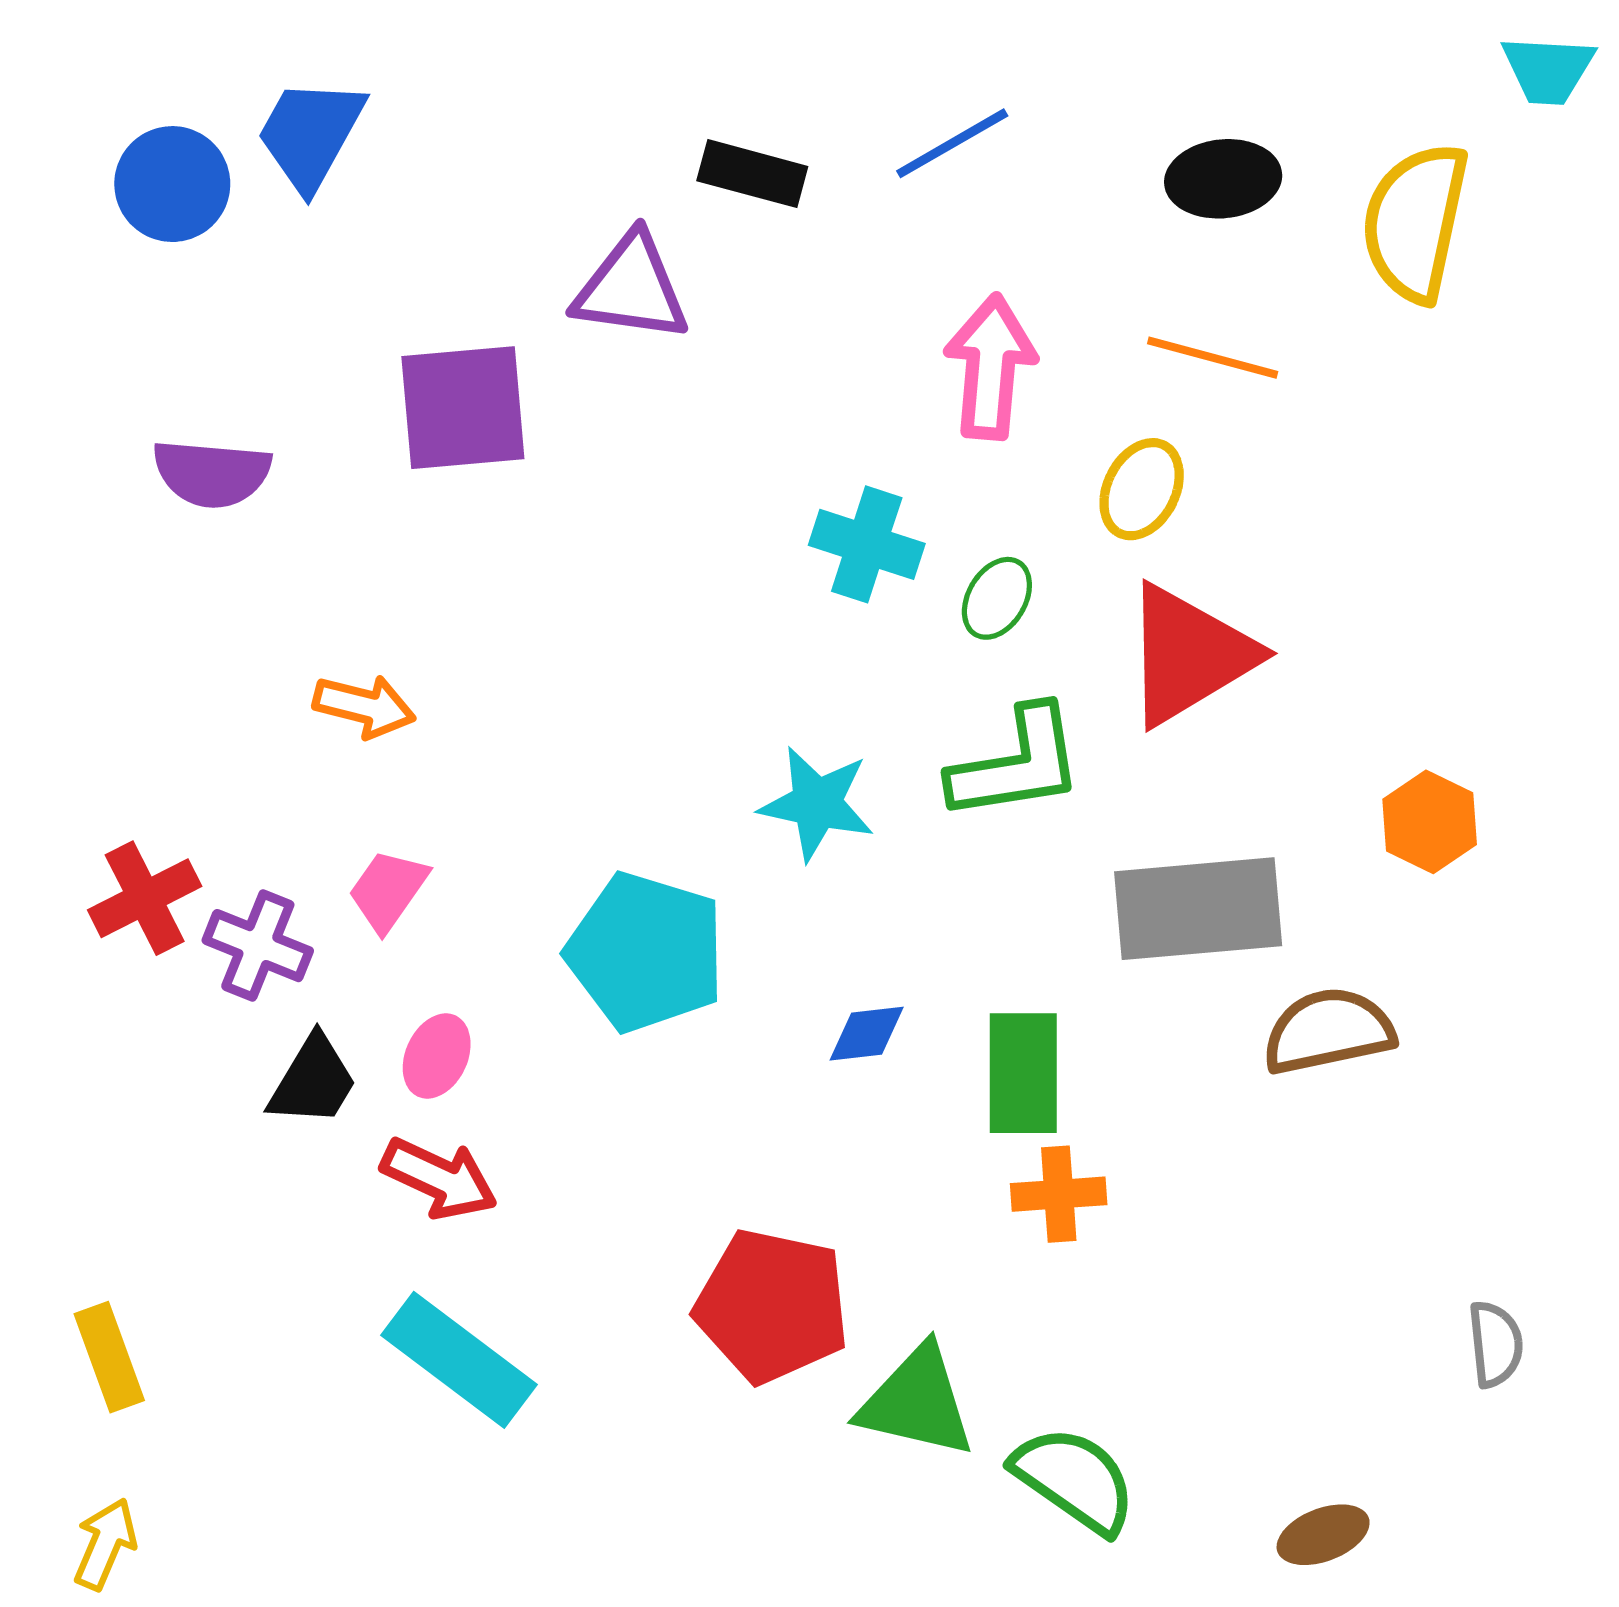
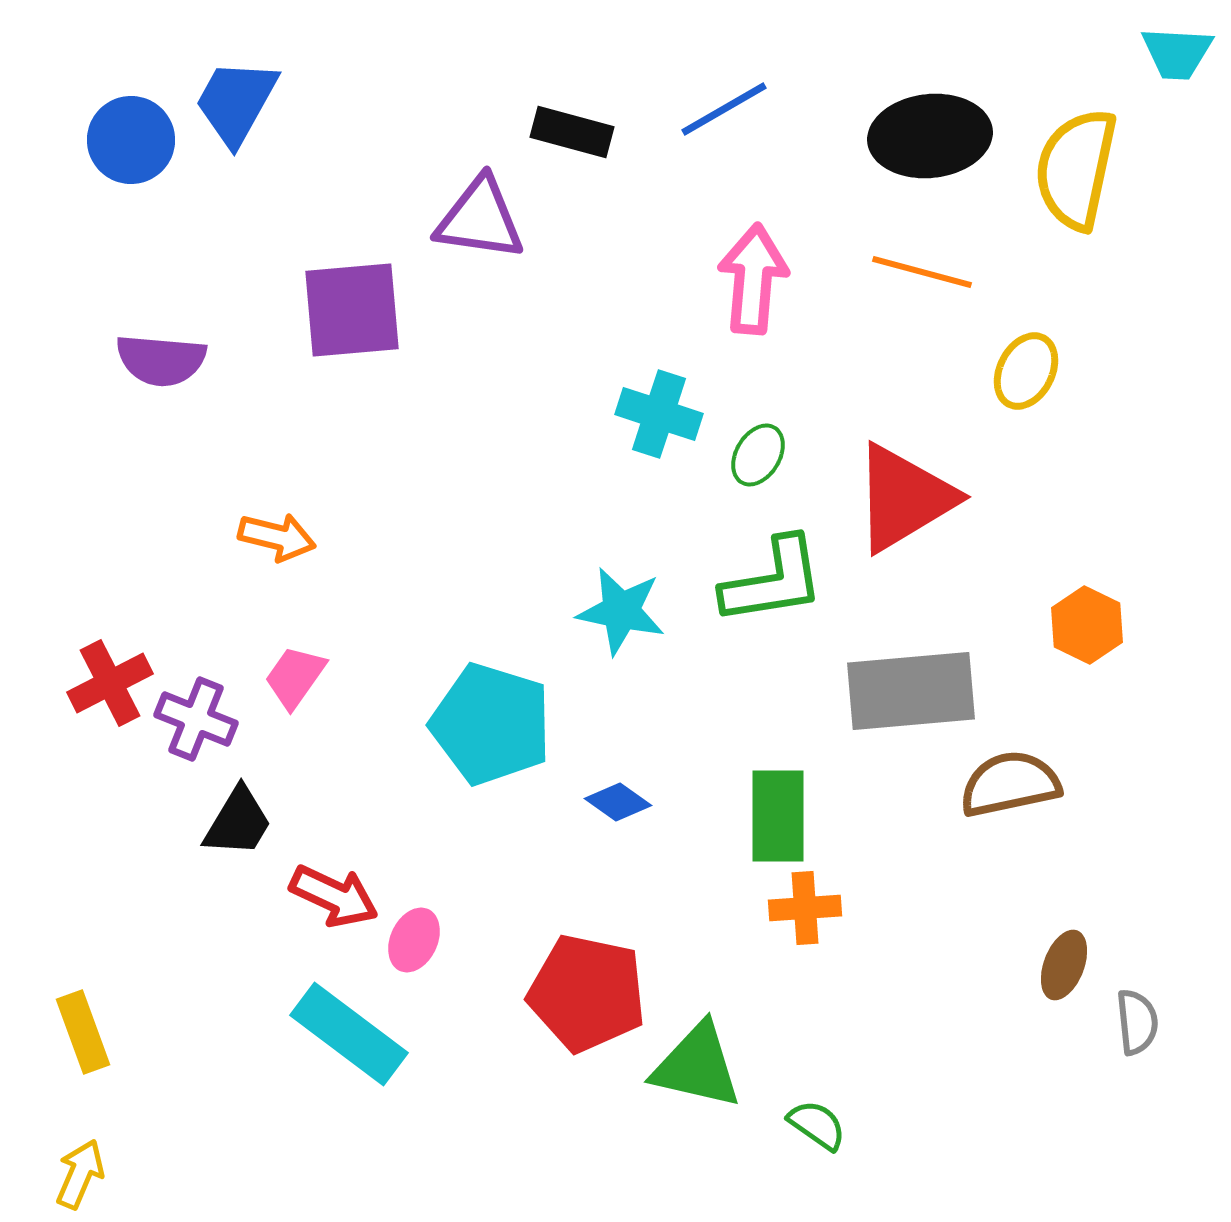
black ellipse: (1223, 179) -> (930, 136), size x1.4
yellow ellipse: (1142, 489) -> (1026, 371), moved
blue diamond: (867, 1034) -> (618, 802), moved, turned 42
pink ellipse: (437, 1056) -> (414, 940), moved
green semicircle: (1075, 1480) -> (817, 1125), size x0.6
brown ellipse: (1323, 1535) -> (1064, 965), moved, turned -48

